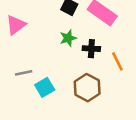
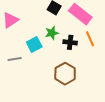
orange line: (117, 61) -> (90, 39), moved
cyan square: (45, 87) -> (34, 44), moved

